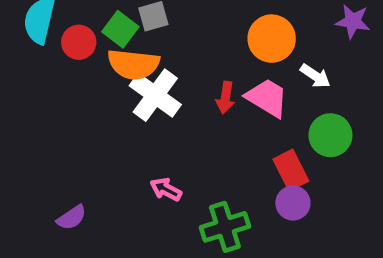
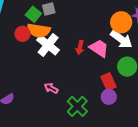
orange circle: (272, 39) -> (121, 22), moved
red circle: (79, 42) -> (23, 34), moved
white arrow: (315, 76) -> (121, 39), size x1.6
green cross: (225, 227) -> (77, 106), turned -30

